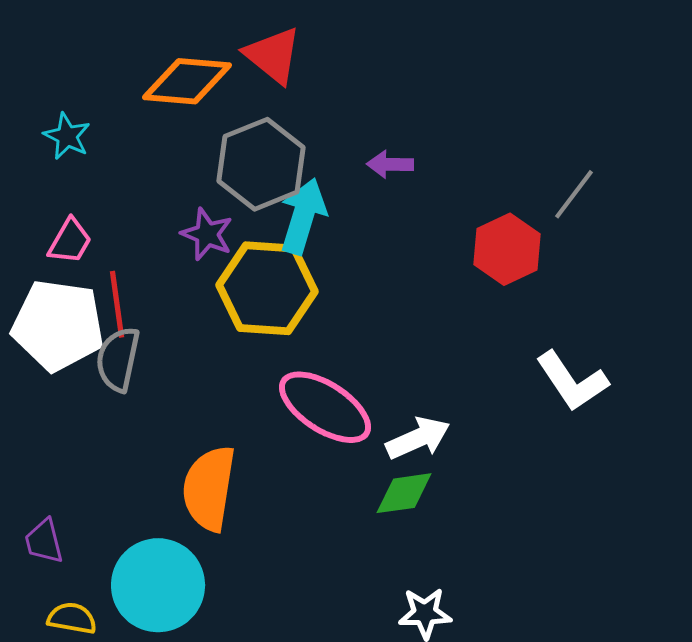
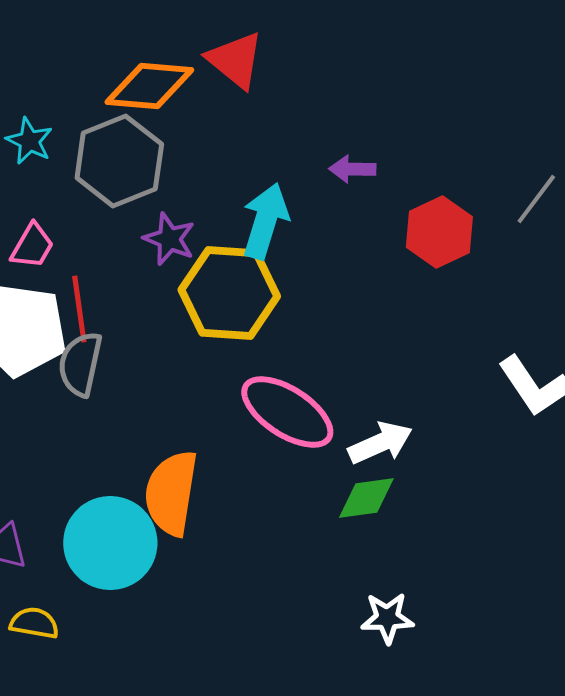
gray hexagon: (261, 164) -> (119, 161), moved
red hexagon: (507, 249) -> (439, 232), moved
cyan circle: (158, 585) -> (110, 543), moved

